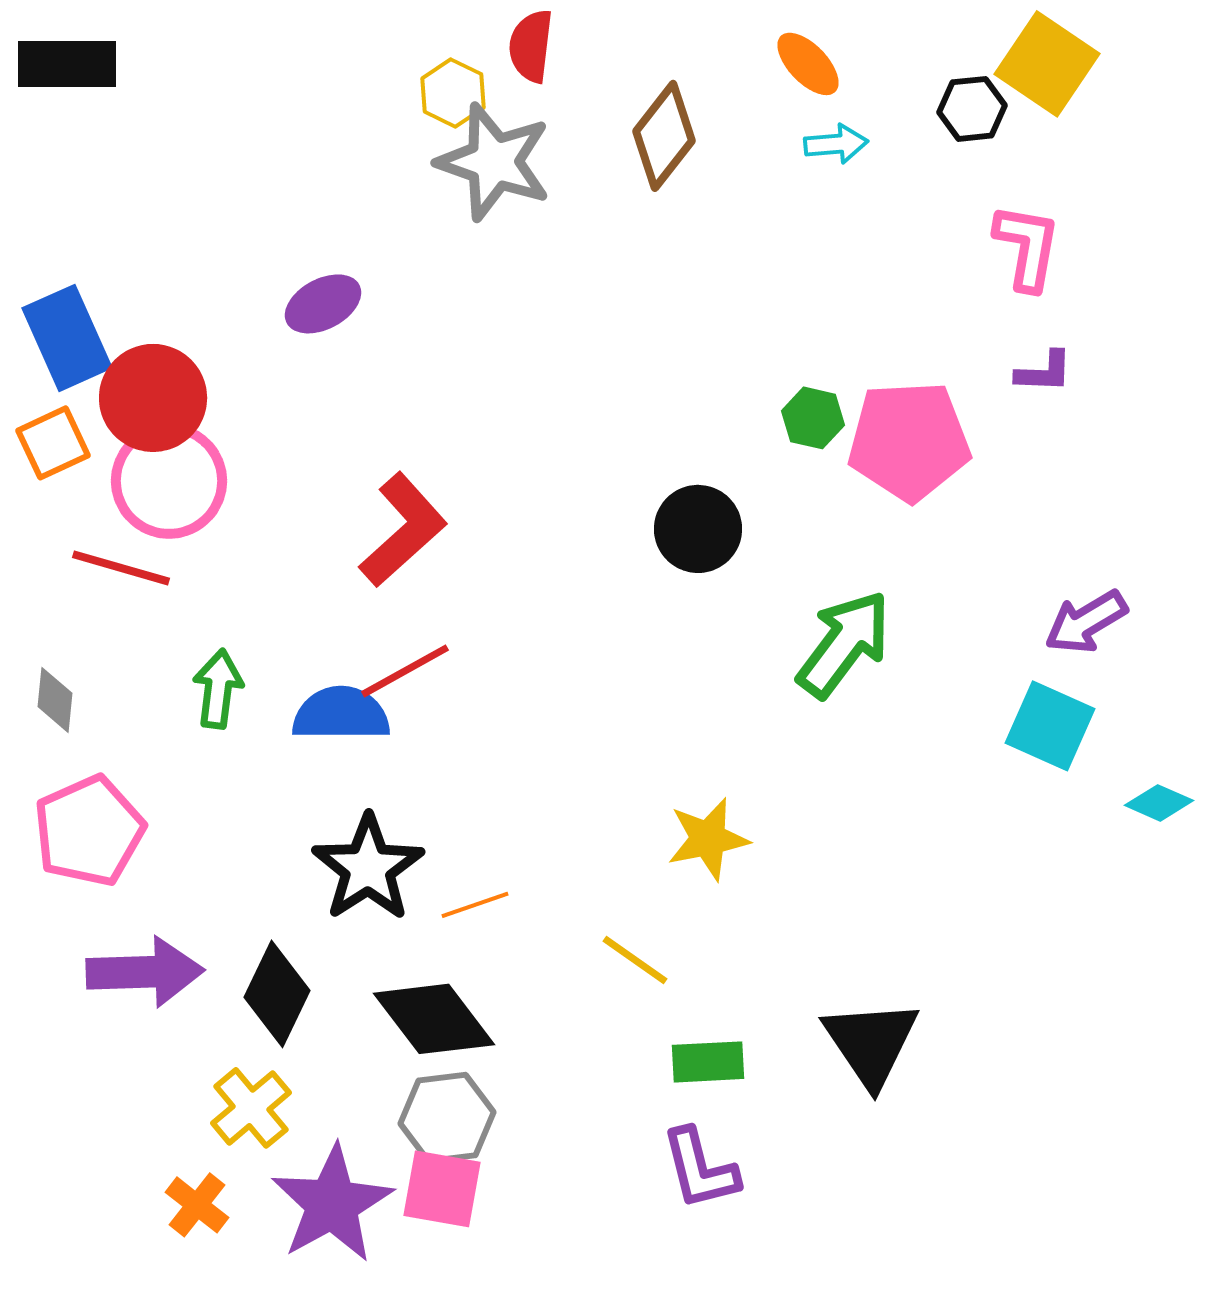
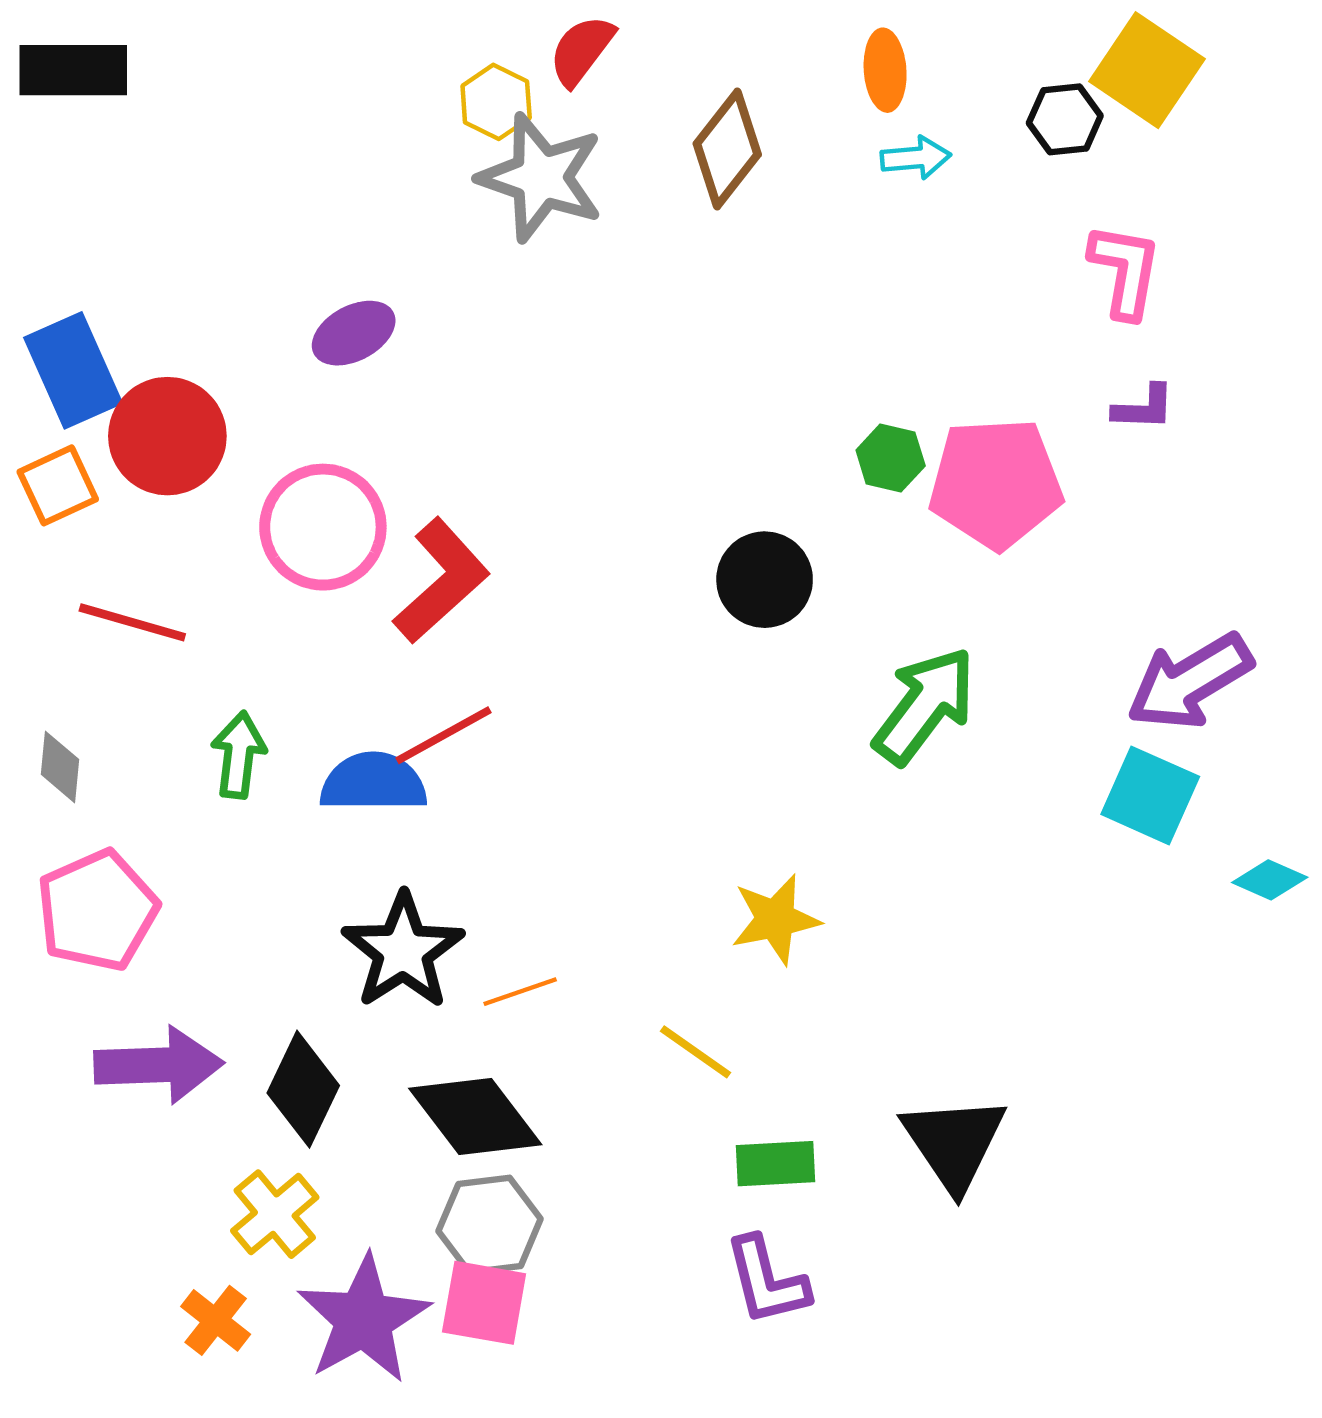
red semicircle: (531, 46) -> (582, 50), turned 30
orange ellipse: (808, 64) -> (885, 70), turned 40
pink circle: (169, 481) -> (323, 527), moved
purple arrow: (1086, 622) -> (1190, 682), size x1.4

